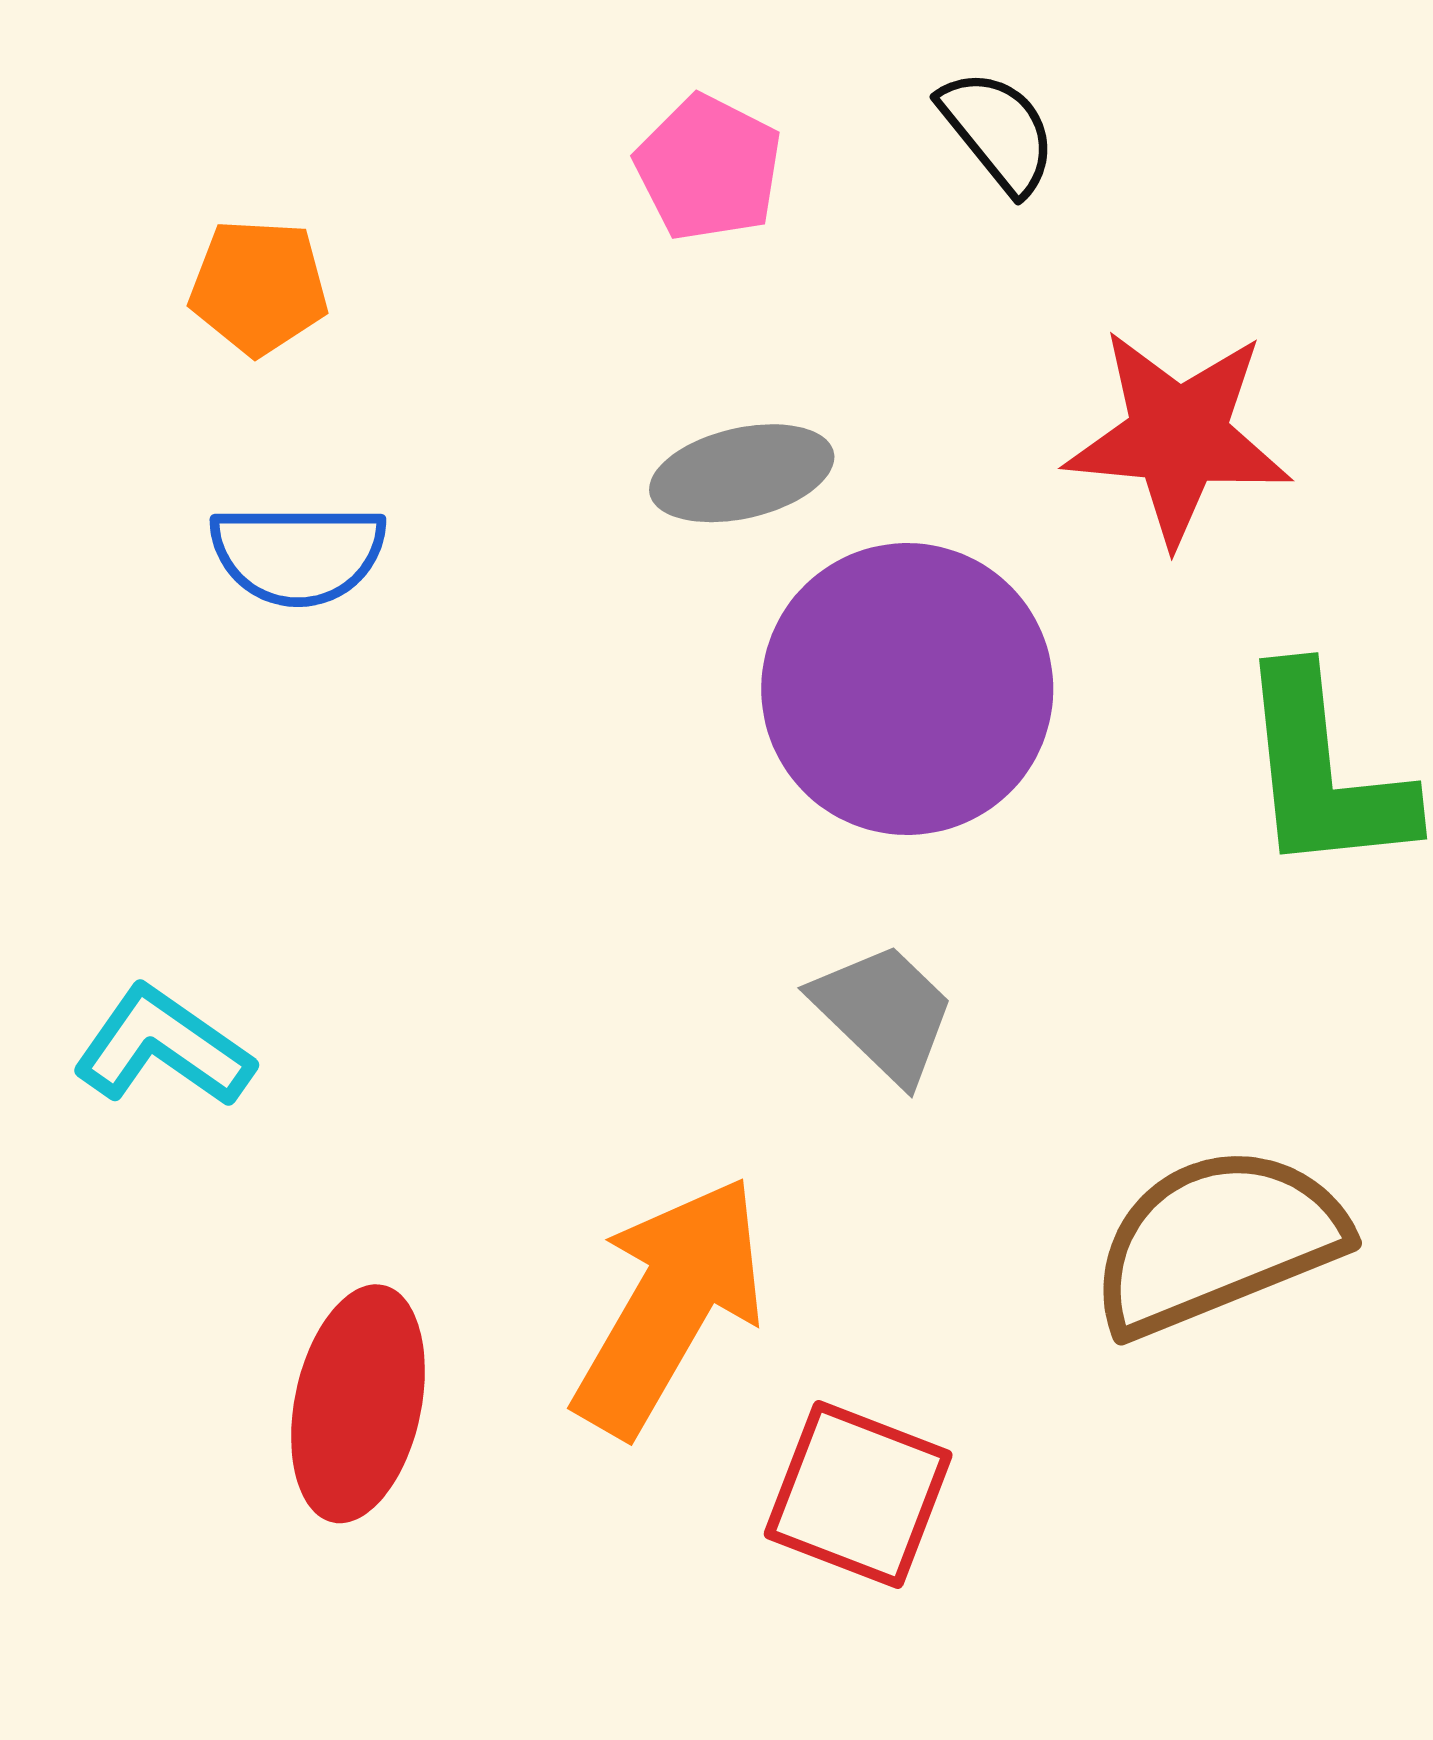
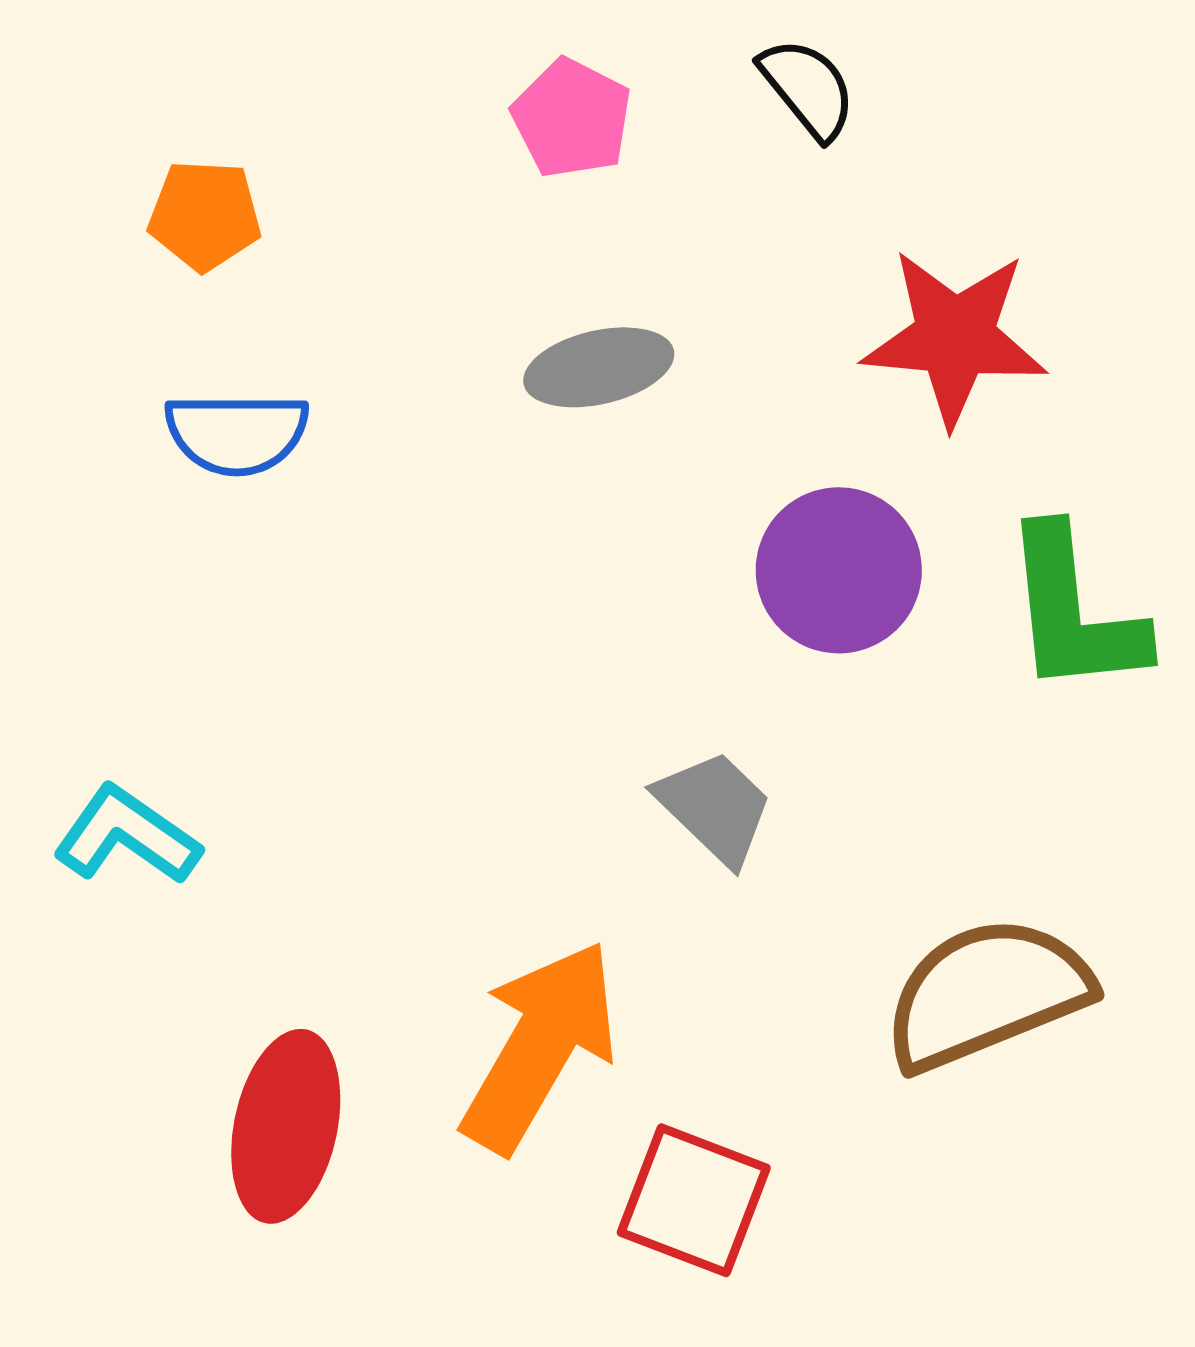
purple circle: (907, 689) -> (839, 570), moved, size x0.7

